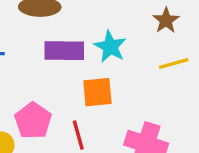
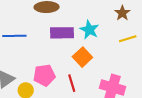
orange square: (97, 92) -> (82, 57), turned -36
pink pentagon: (33, 121) -> (44, 75), turned 30

